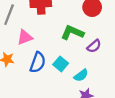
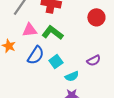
green L-shape: (72, 33) -> (52, 33), moved
purple semicircle: (94, 46) -> (94, 61), moved

